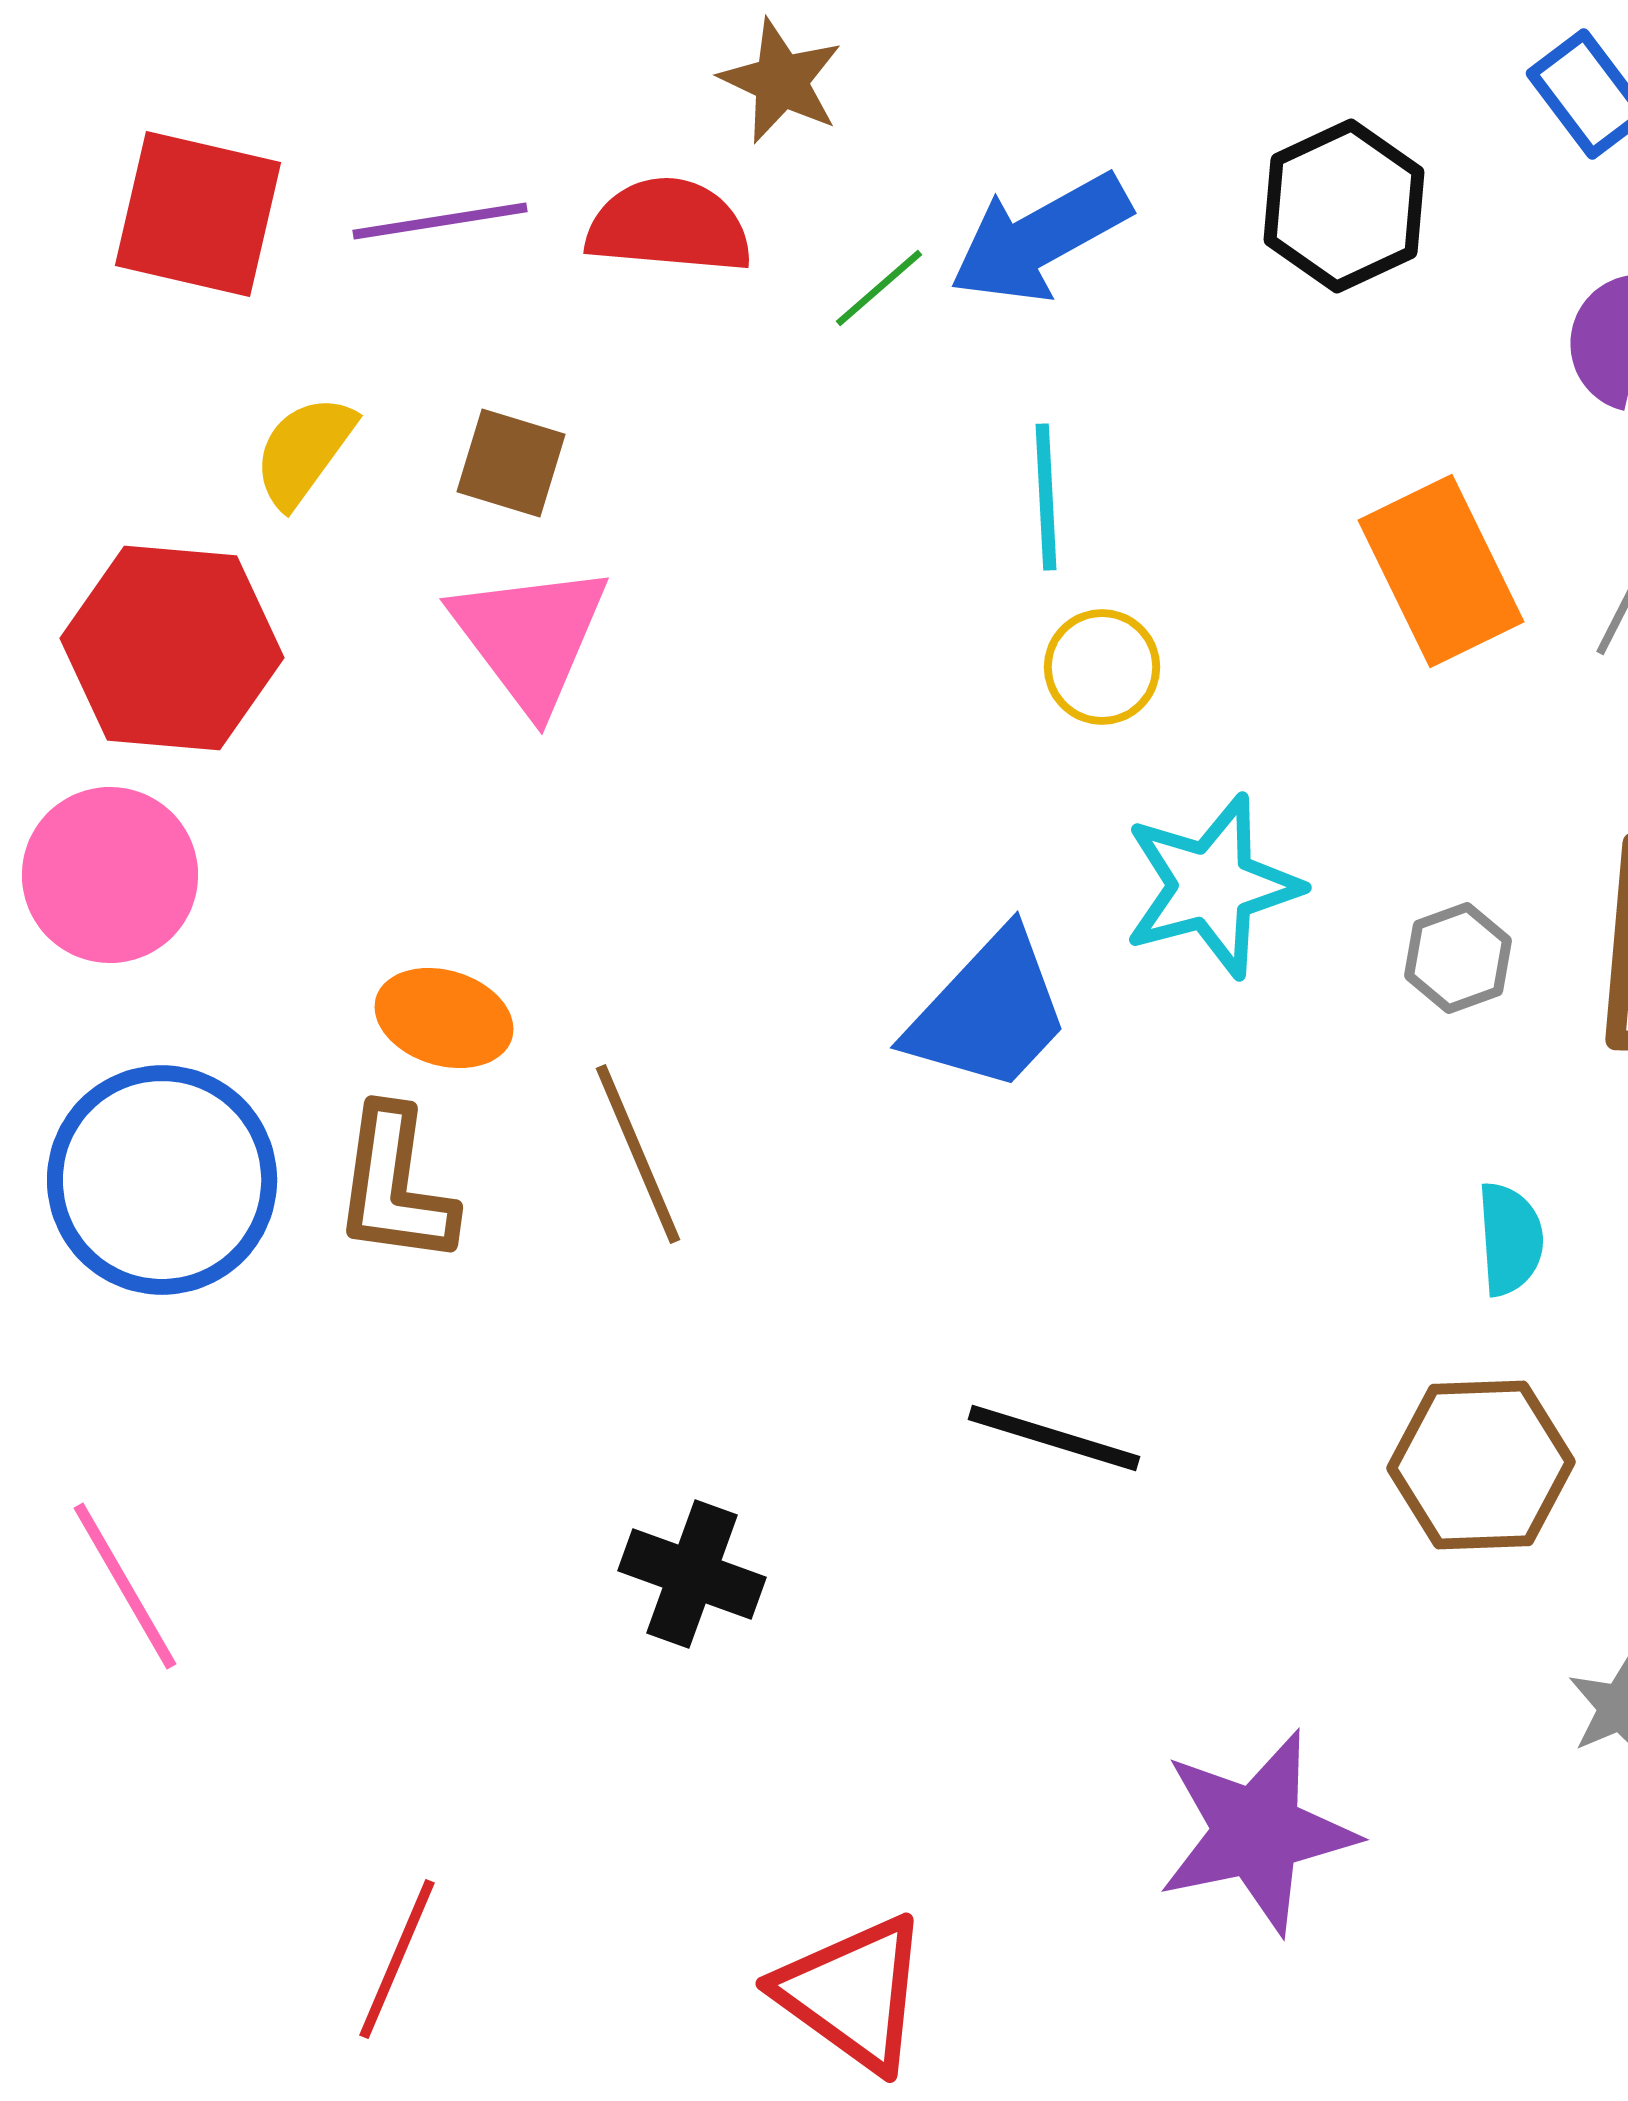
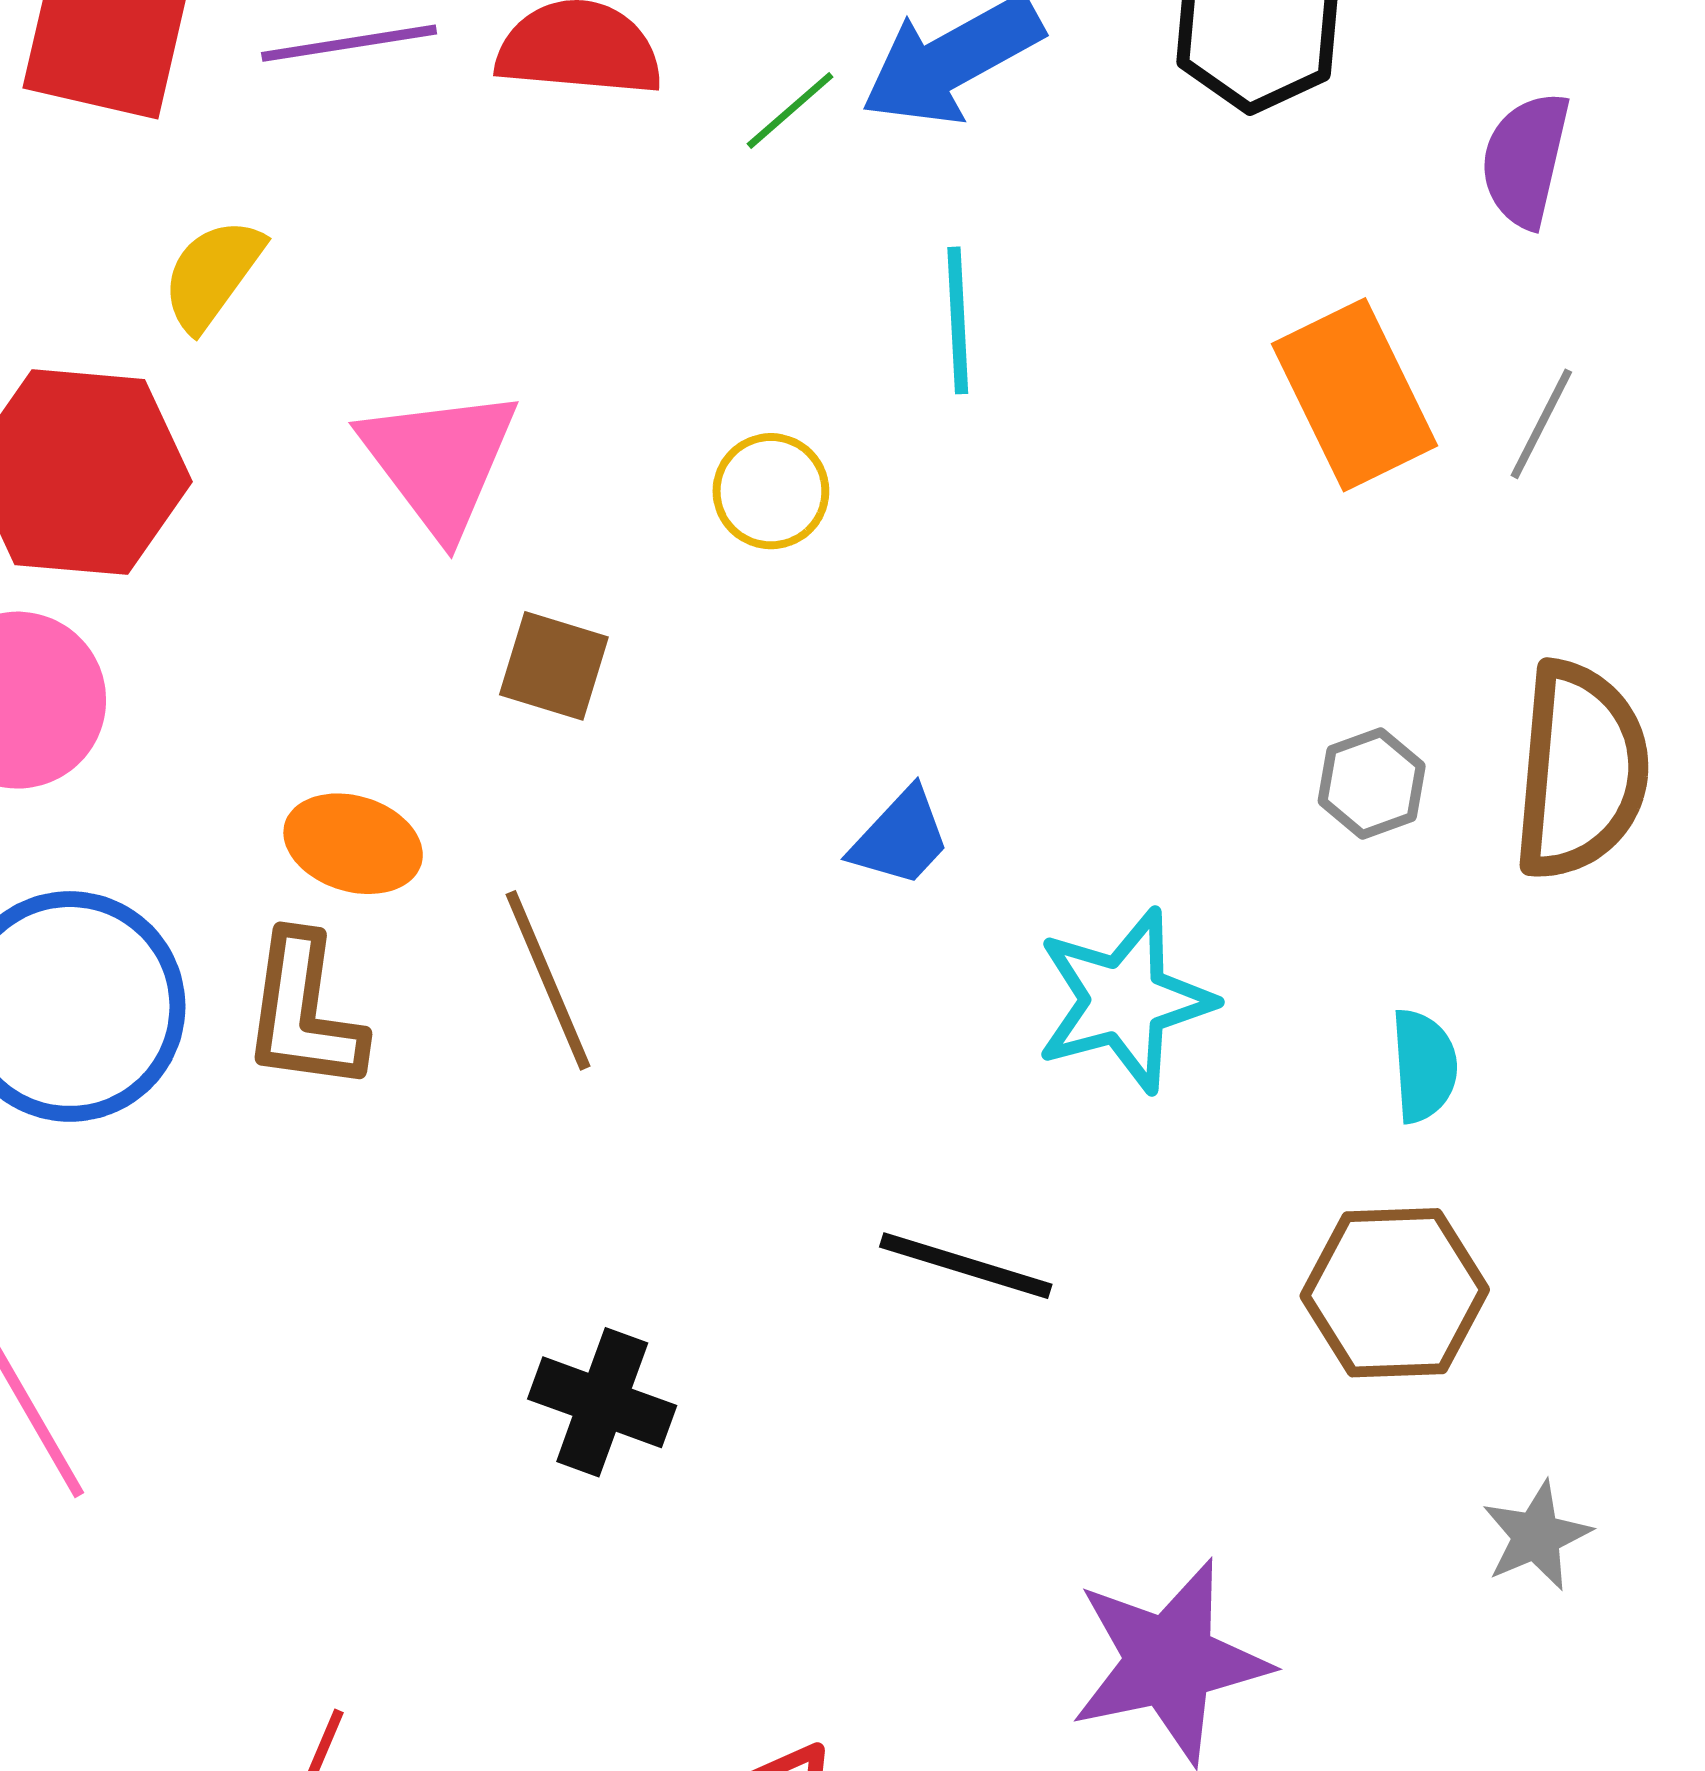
brown square: (511, 463) -> (554, 666), moved
yellow circle: (1102, 667) -> (771, 491), moved
cyan star: (1212, 886) -> (1125, 1000), moved
blue trapezoid: (989, 1012) -> (901, 838), size x0.6

